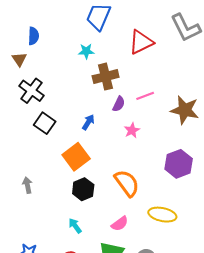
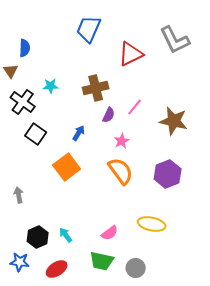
cyan star: (86, 51) -> (51, 86), moved
pink line: (145, 96) -> (135, 107), turned -30
orange semicircle: (127, 183) -> (121, 171), moved
black hexagon: (83, 189) -> (38, 237), moved

